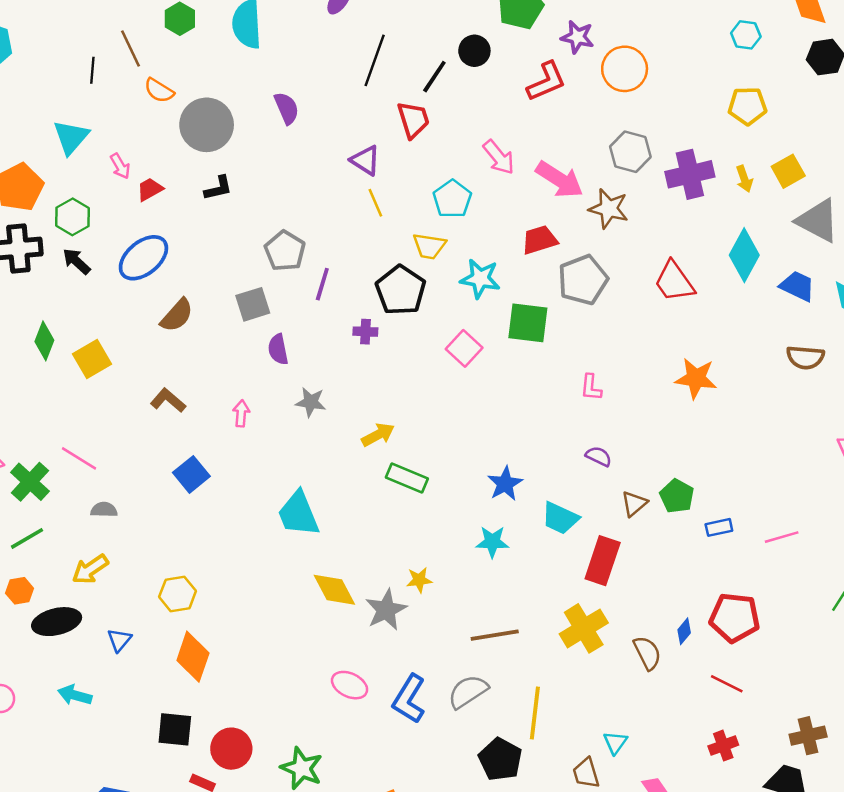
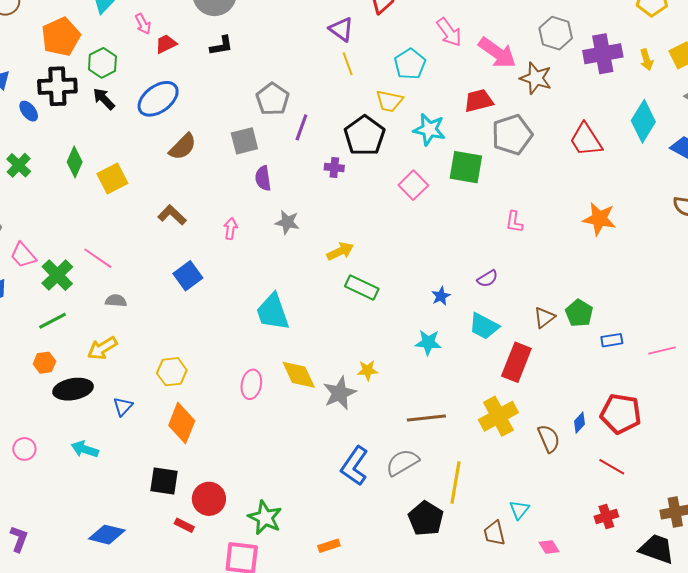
purple semicircle: (599, 456) -> (487, 279), moved, turned 120
blue star: (505, 484) -> (441, 296), size x0.7
pink ellipse: (350, 685) -> (251, 384), moved, turned 72

